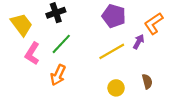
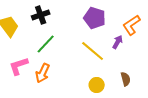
yellow line: (112, 51) -> (93, 51), turned 70
pink L-shape: (32, 54) -> (19, 66), moved, turned 40

